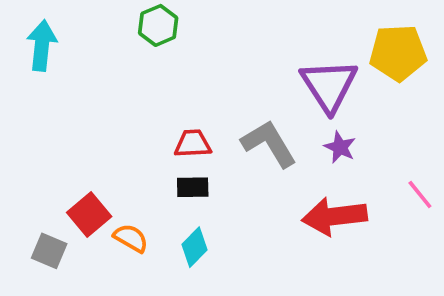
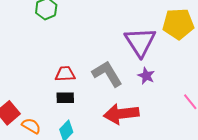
red arrow: (334, 216) -> (121, 114), moved

